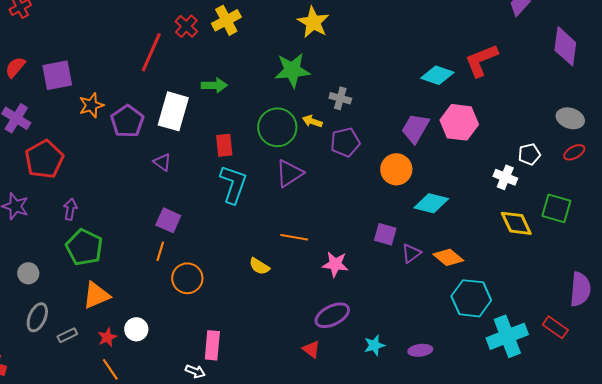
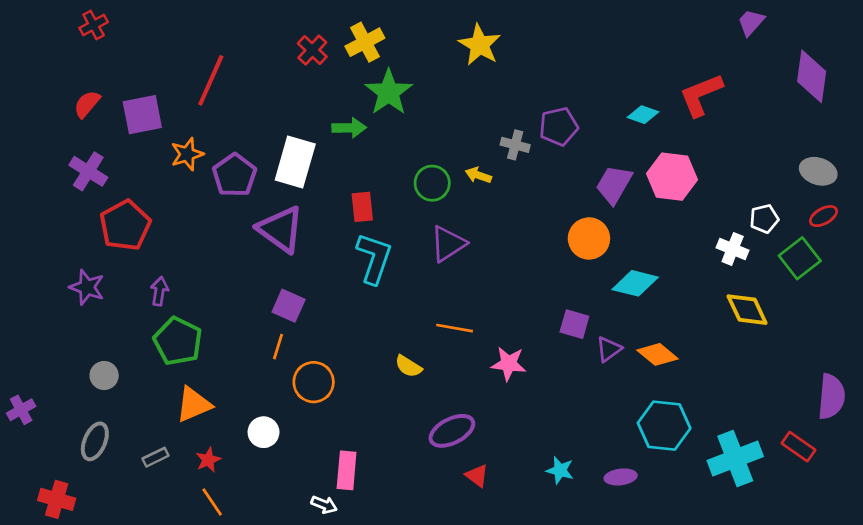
red line: (151, 52) -> (211, 80), moved
green star: (292, 70) -> (389, 92), moved, turned -30
cyan diamond: (437, 75) -> (643, 115), size x0.7
green circle: (277, 127) -> (432, 183), size x0.7
purple pentagon: (345, 142) -> (559, 126), moved
purple triangle: (162, 162) -> (281, 229), size x2.0
green square: (556, 208) -> (800, 258), moved, turned 36
cyan hexagon: (471, 298) -> (664, 426), moved
purple ellipse: (332, 315) -> (452, 431), moved
gray ellipse: (37, 317) -> (95, 441), moved
white circle: (136, 329) -> (264, 432), moved
cyan star: (374, 345) -> (560, 470), turned 30

